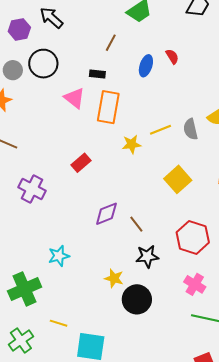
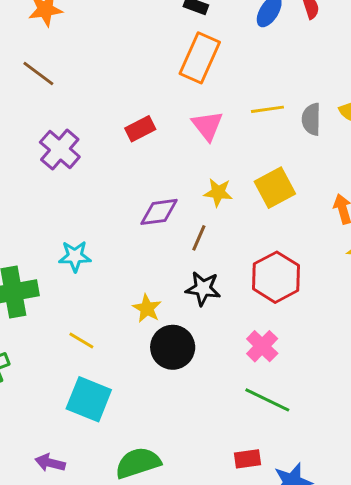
pink triangle: (74, 98) -> (207, 126), moved
yellow star: (132, 144) -> (218, 192), moved
brown line: (136, 224) -> (199, 238), turned 48
yellow line: (59, 323) -> (81, 341), moved

